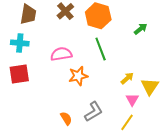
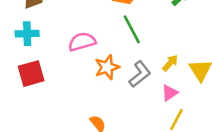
pink triangle: (132, 100) -> (170, 93), moved, turned 32
gray L-shape: (94, 112) -> (140, 74), moved

